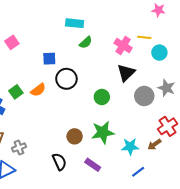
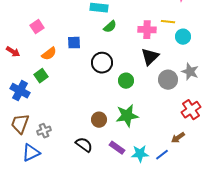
pink cross: (123, 45) -> (147, 30), turned -30
black circle: (66, 79) -> (102, 63), moved
orange semicircle: (38, 90) -> (49, 54), moved
brown arrow: (154, 144) -> (178, 138), moved
cyan star: (130, 147) -> (140, 154), moved
black semicircle: (59, 162) -> (84, 145), turned -30

